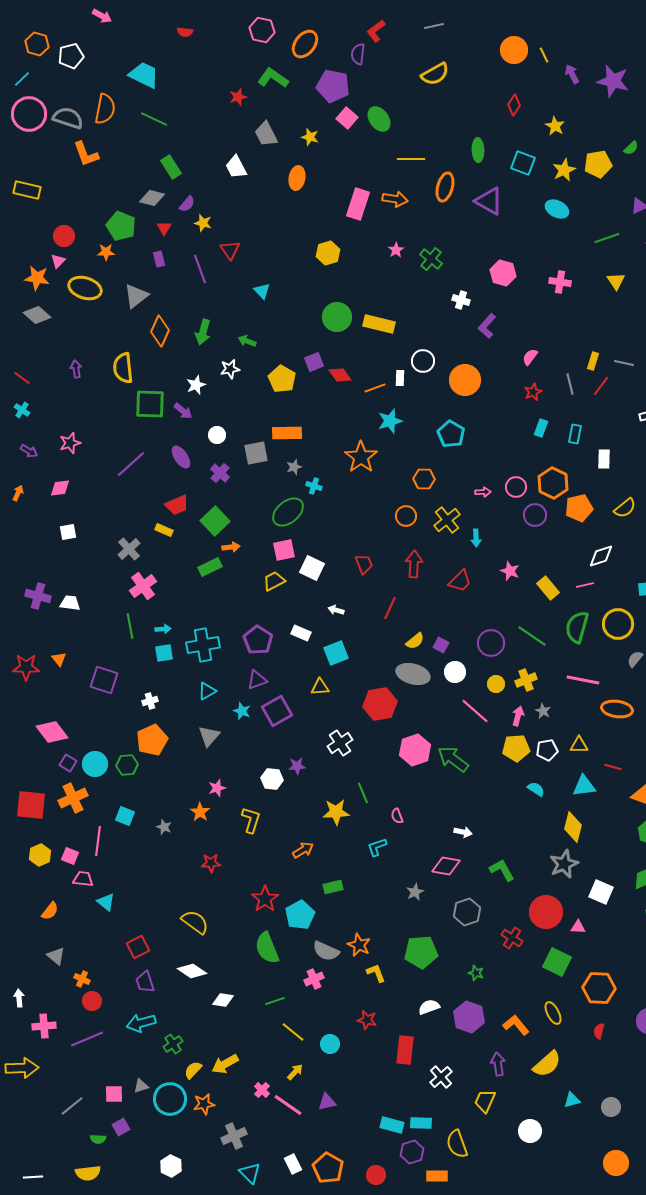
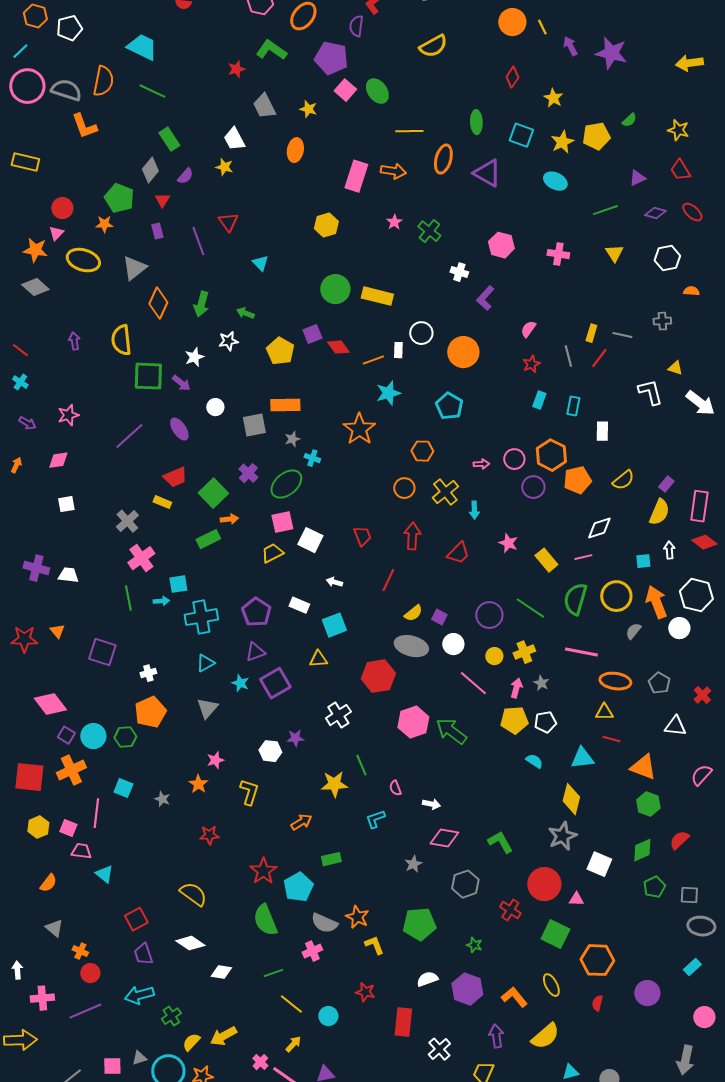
gray diamond: (152, 198) -> (150, 170), turned -65
yellow star: (203, 223) -> (224, 167), moved
purple cross: (220, 473) -> (248, 473), moved
cyan square: (164, 653) -> (178, 584), moved
yellow triangle: (579, 745) -> (604, 712), moved
white arrow: (463, 832) -> (431, 804), moved

